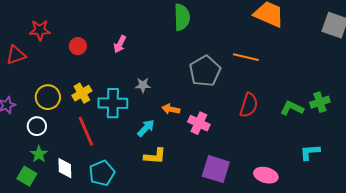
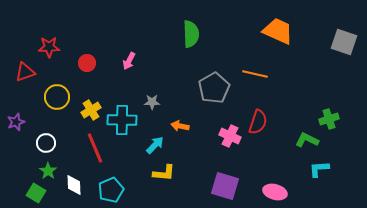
yellow circle: (48, 97) -> (57, 97), moved
green L-shape: (292, 108) -> (307, 140), moved
pink cross: (199, 123) -> (230, 136), moved

